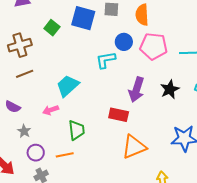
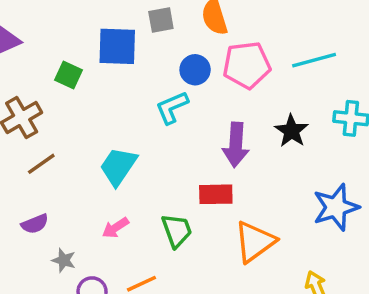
purple semicircle: (13, 107) -> (35, 224), turned -35
pink arrow: (51, 110) -> (115, 228), moved
green trapezoid: (77, 130) -> (177, 231), moved

